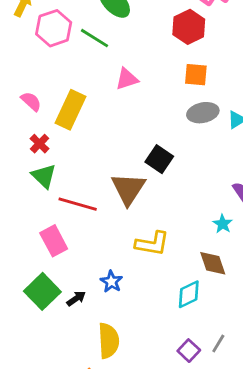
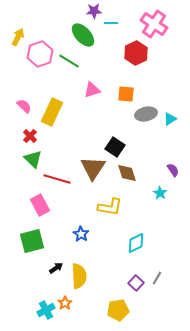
orange square: (196, 75) -> (126, 94), moved
brown diamond: (213, 263) -> (127, 173), moved
green square: (42, 291) -> (32, 241), turned 30
black arrow: (76, 298) -> (56, 268), moved

